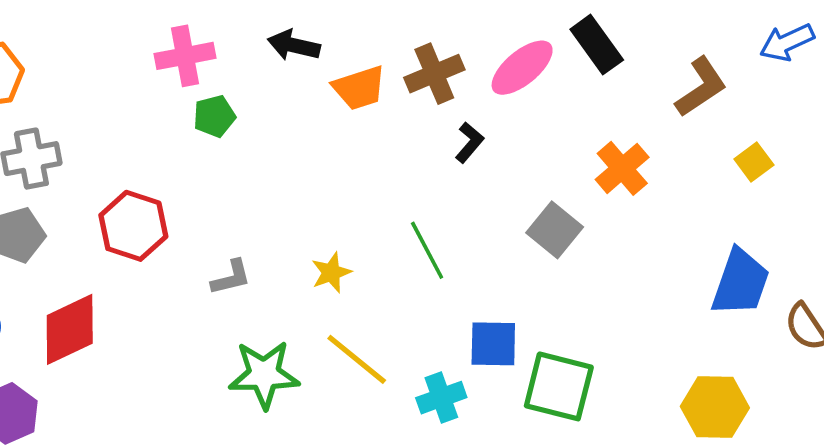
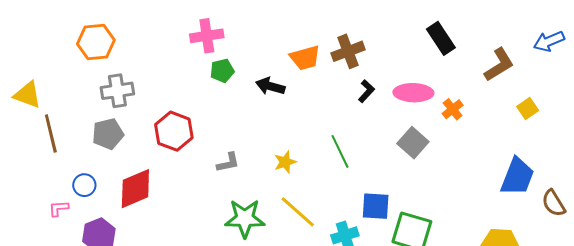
black arrow: (294, 45) -> (270, 86), moved
pink ellipse: (522, 68) -> (413, 93), moved, turned 39
orange cross: (622, 168) -> (453, 109), size x0.7

